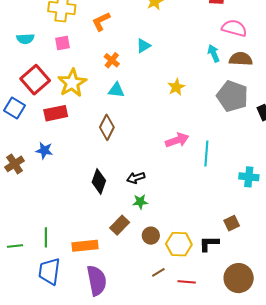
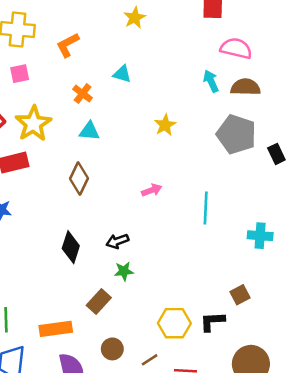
cyan triangle: (143, 46) -> (122, 74), turned 49
pink arrow: (177, 140) -> (152, 190), moved, size x0.7
brown circle: (151, 236) -> (112, 349), moved

